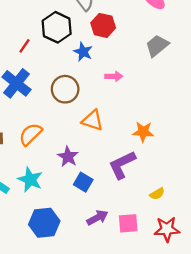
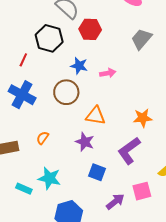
blue star: (83, 52) -> (79, 66), moved
orange semicircle: (31, 134) -> (43, 138), size x0.6
purple star: (68, 157) -> (85, 142), moved
pink square: (128, 223) -> (142, 191), moved

